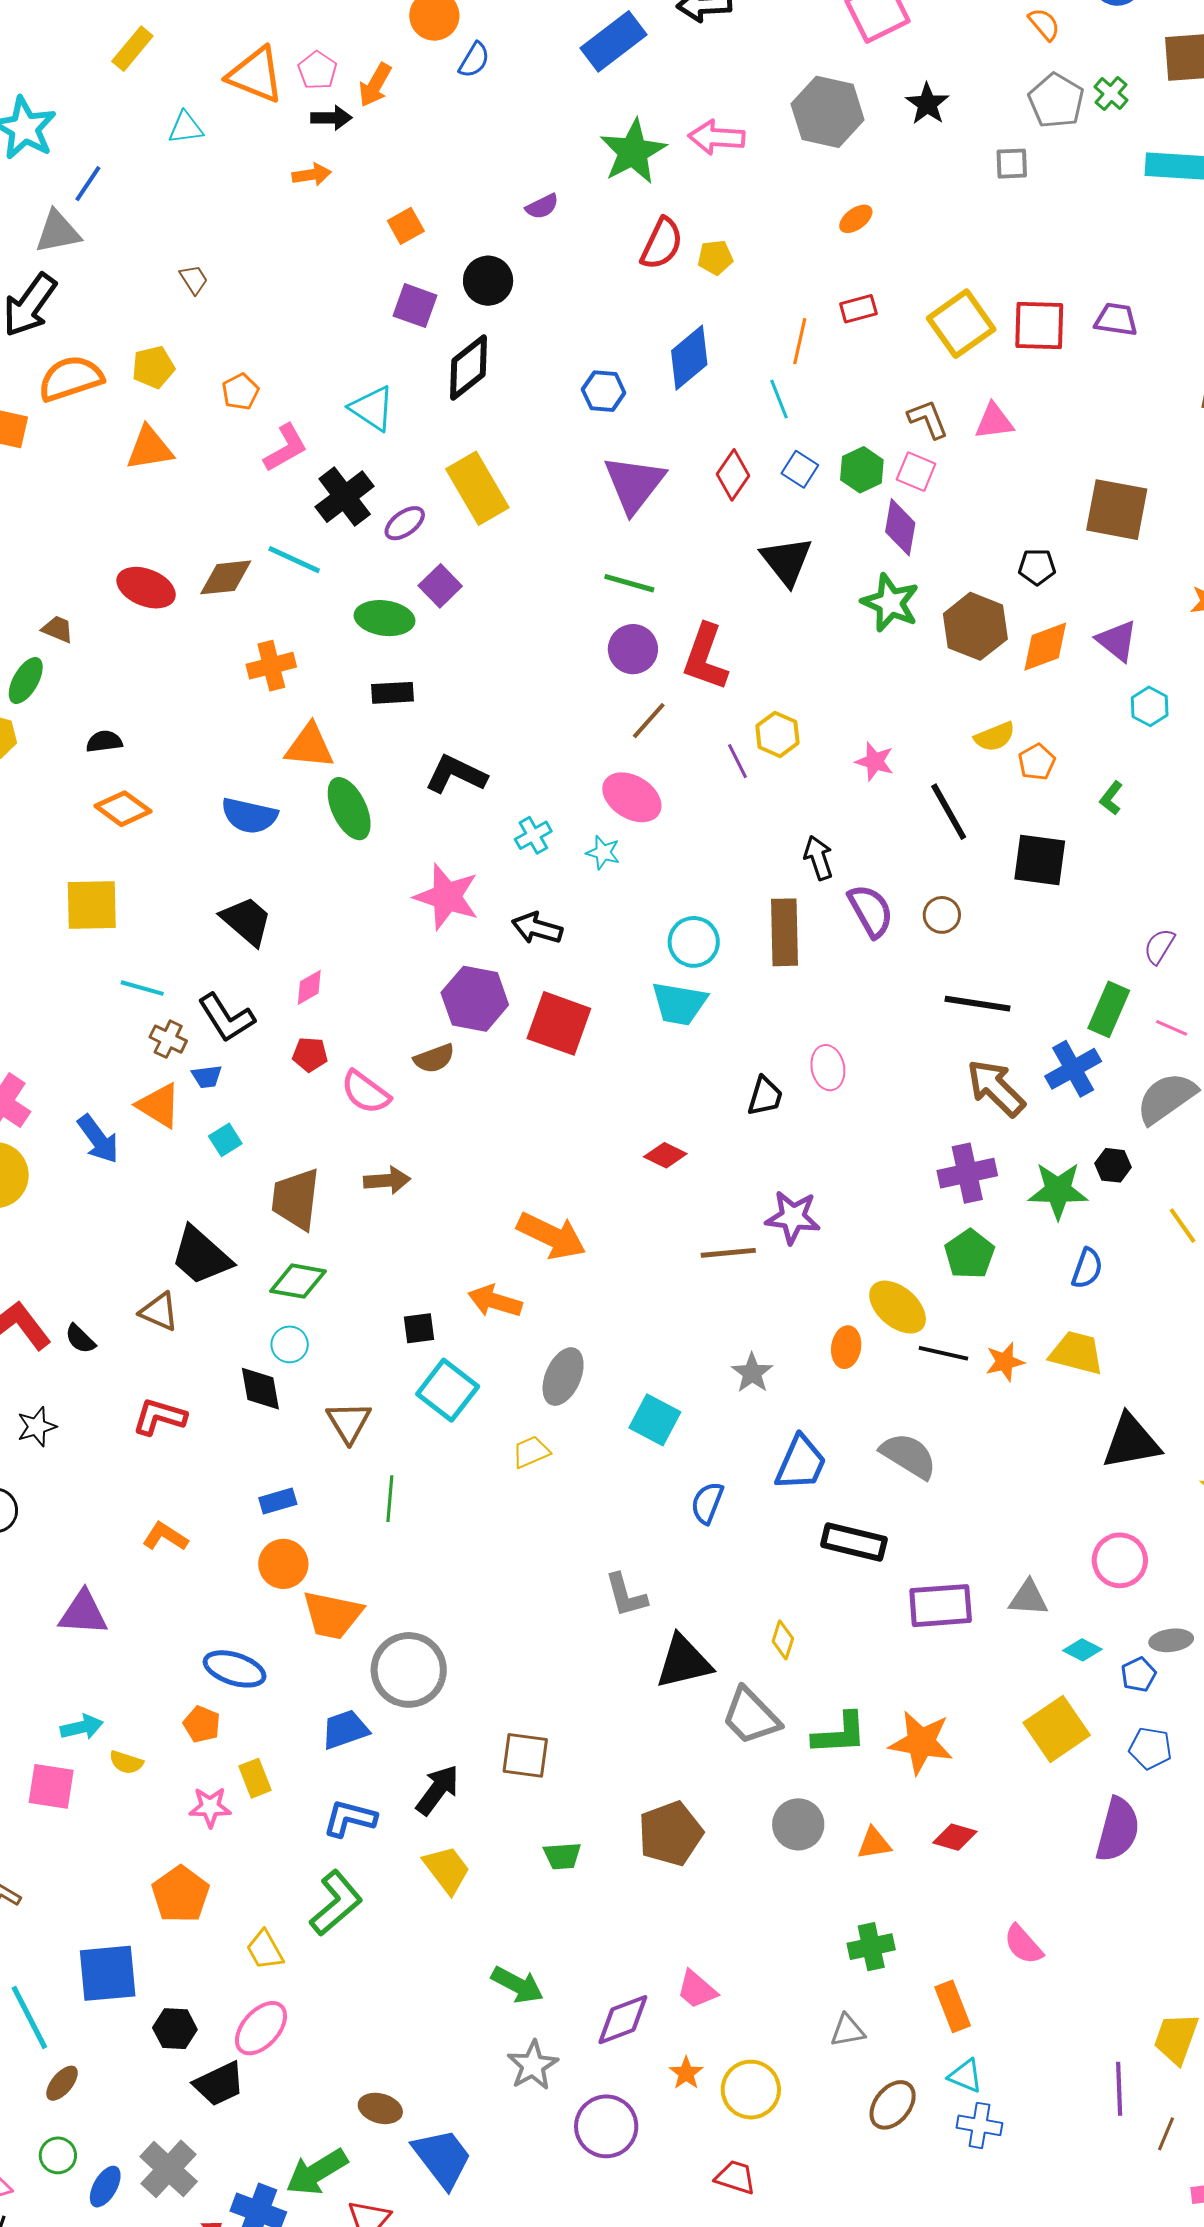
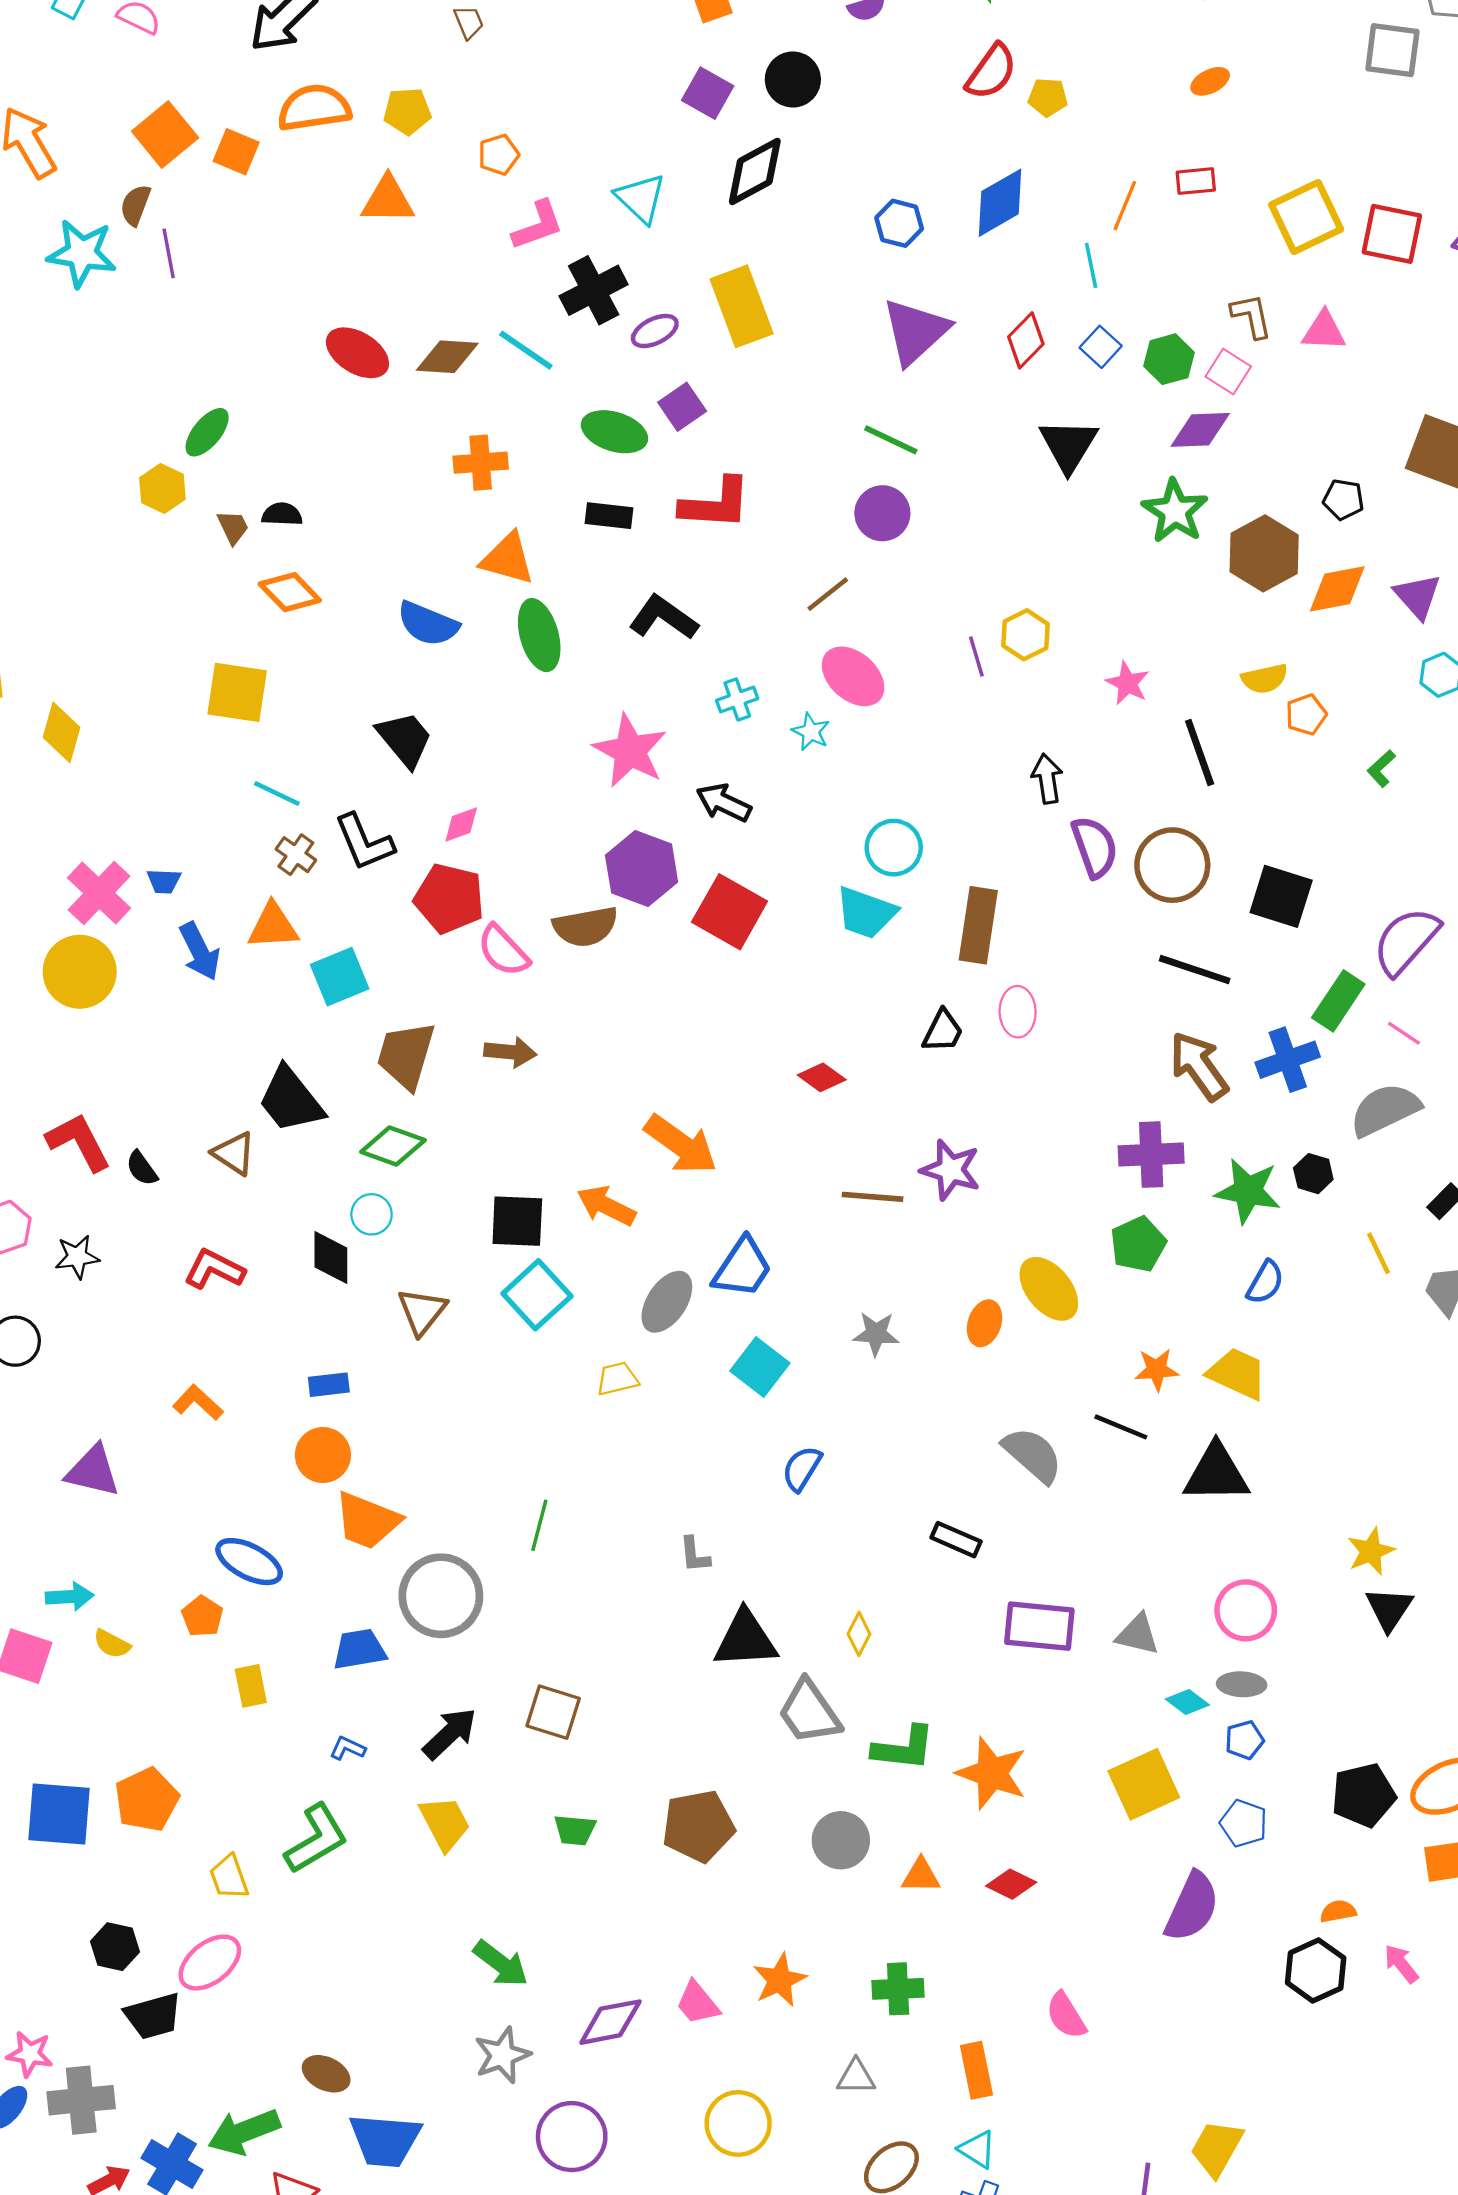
gray square: (1012, 164) -> (1392, 50), size x1.5
purple diamond: (900, 527) -> (1200, 430), turned 68
brown trapezoid: (58, 629) -> (233, 527), moved, turned 32
red L-shape: (705, 657) -> (716, 504), moved, turned -116
brown line: (649, 721) -> (828, 594), moved
black square: (1040, 860) -> (1281, 896), moved
brown circle: (942, 915) -> (1172, 865), size x1.8
brown rectangle: (784, 932) -> (978, 925), moved
purple semicircle: (1159, 946) -> (1406, 941), size x1.8
red pentagon: (310, 1054) -> (449, 899), size x1.8
brown semicircle: (434, 1058) -> (585, 927), size x1.4
blue trapezoid: (207, 1077) -> (164, 881), moved
orange triangle: (159, 1106) -> (273, 926), turned -45
cyan square: (225, 1140) -> (340, 977), size x1.6
black square: (419, 1328) -> (517, 1221), size x1.6
black line: (943, 1353) -> (1121, 1427), moved
gray star: (752, 1373) -> (876, 1334), turned 30
black triangle: (1131, 1442) -> (1216, 1473), moved
blue trapezoid: (801, 1463) -> (742, 1268), moved
green line: (390, 1499) -> (539, 1525), moved
black rectangle: (854, 1542) -> (956, 1540), size x0.7
gray L-shape: (626, 1595) -> (695, 1555), size x0.7
gray ellipse: (1171, 1640) -> (1242, 1684), moved
pink star: (210, 1807) -> (30, 2054), moved
blue L-shape: (350, 1818) -> (348, 1748), size x0.6
blue square: (108, 1973) -> (59, 1814), moved
orange star: (686, 2073) -> (780, 1980), moved, size x1.4
blue trapezoid: (442, 2158) -> (385, 2140), turned 122
gray cross: (169, 2169) -> (81, 2100), turned 32

